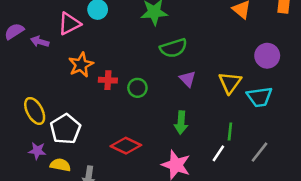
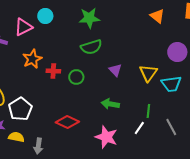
green semicircle: (173, 48) -> (91, 47), moved
green arrow: (181, 123) -> (110, 104), turned 96
gray line: (259, 152) -> (171, 127), turned -66

